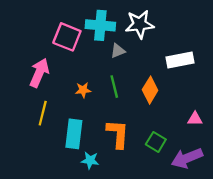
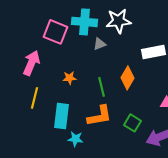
green line: (114, 87) -> (102, 87), moved
orange L-shape: (118, 134) -> (100, 116), turned 76

